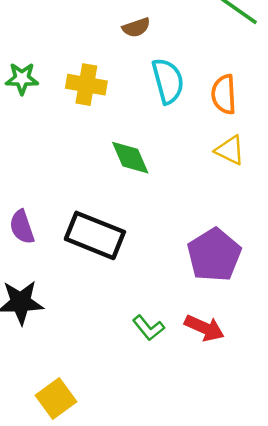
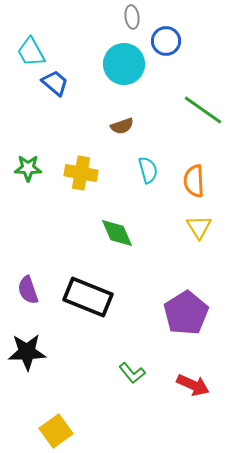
cyan semicircle: (168, 81) -> (148, 170), size x0.7
yellow triangle: (230, 150) -> (199, 227), turned 32
red arrow: (204, 328) -> (193, 385), moved

